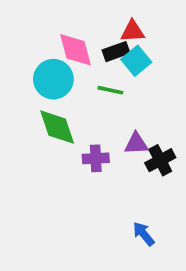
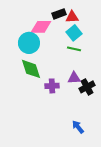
pink diamond: (75, 50) -> (41, 27), turned -75
black rectangle: (116, 52) -> (59, 14), moved
green line: (110, 90) -> (74, 49), moved

